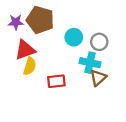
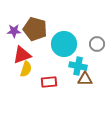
cyan circle: (74, 37) -> (64, 44), size x1.6
gray circle: (99, 42) -> (97, 44), moved
brown triangle: (98, 78) -> (85, 79), turned 42

